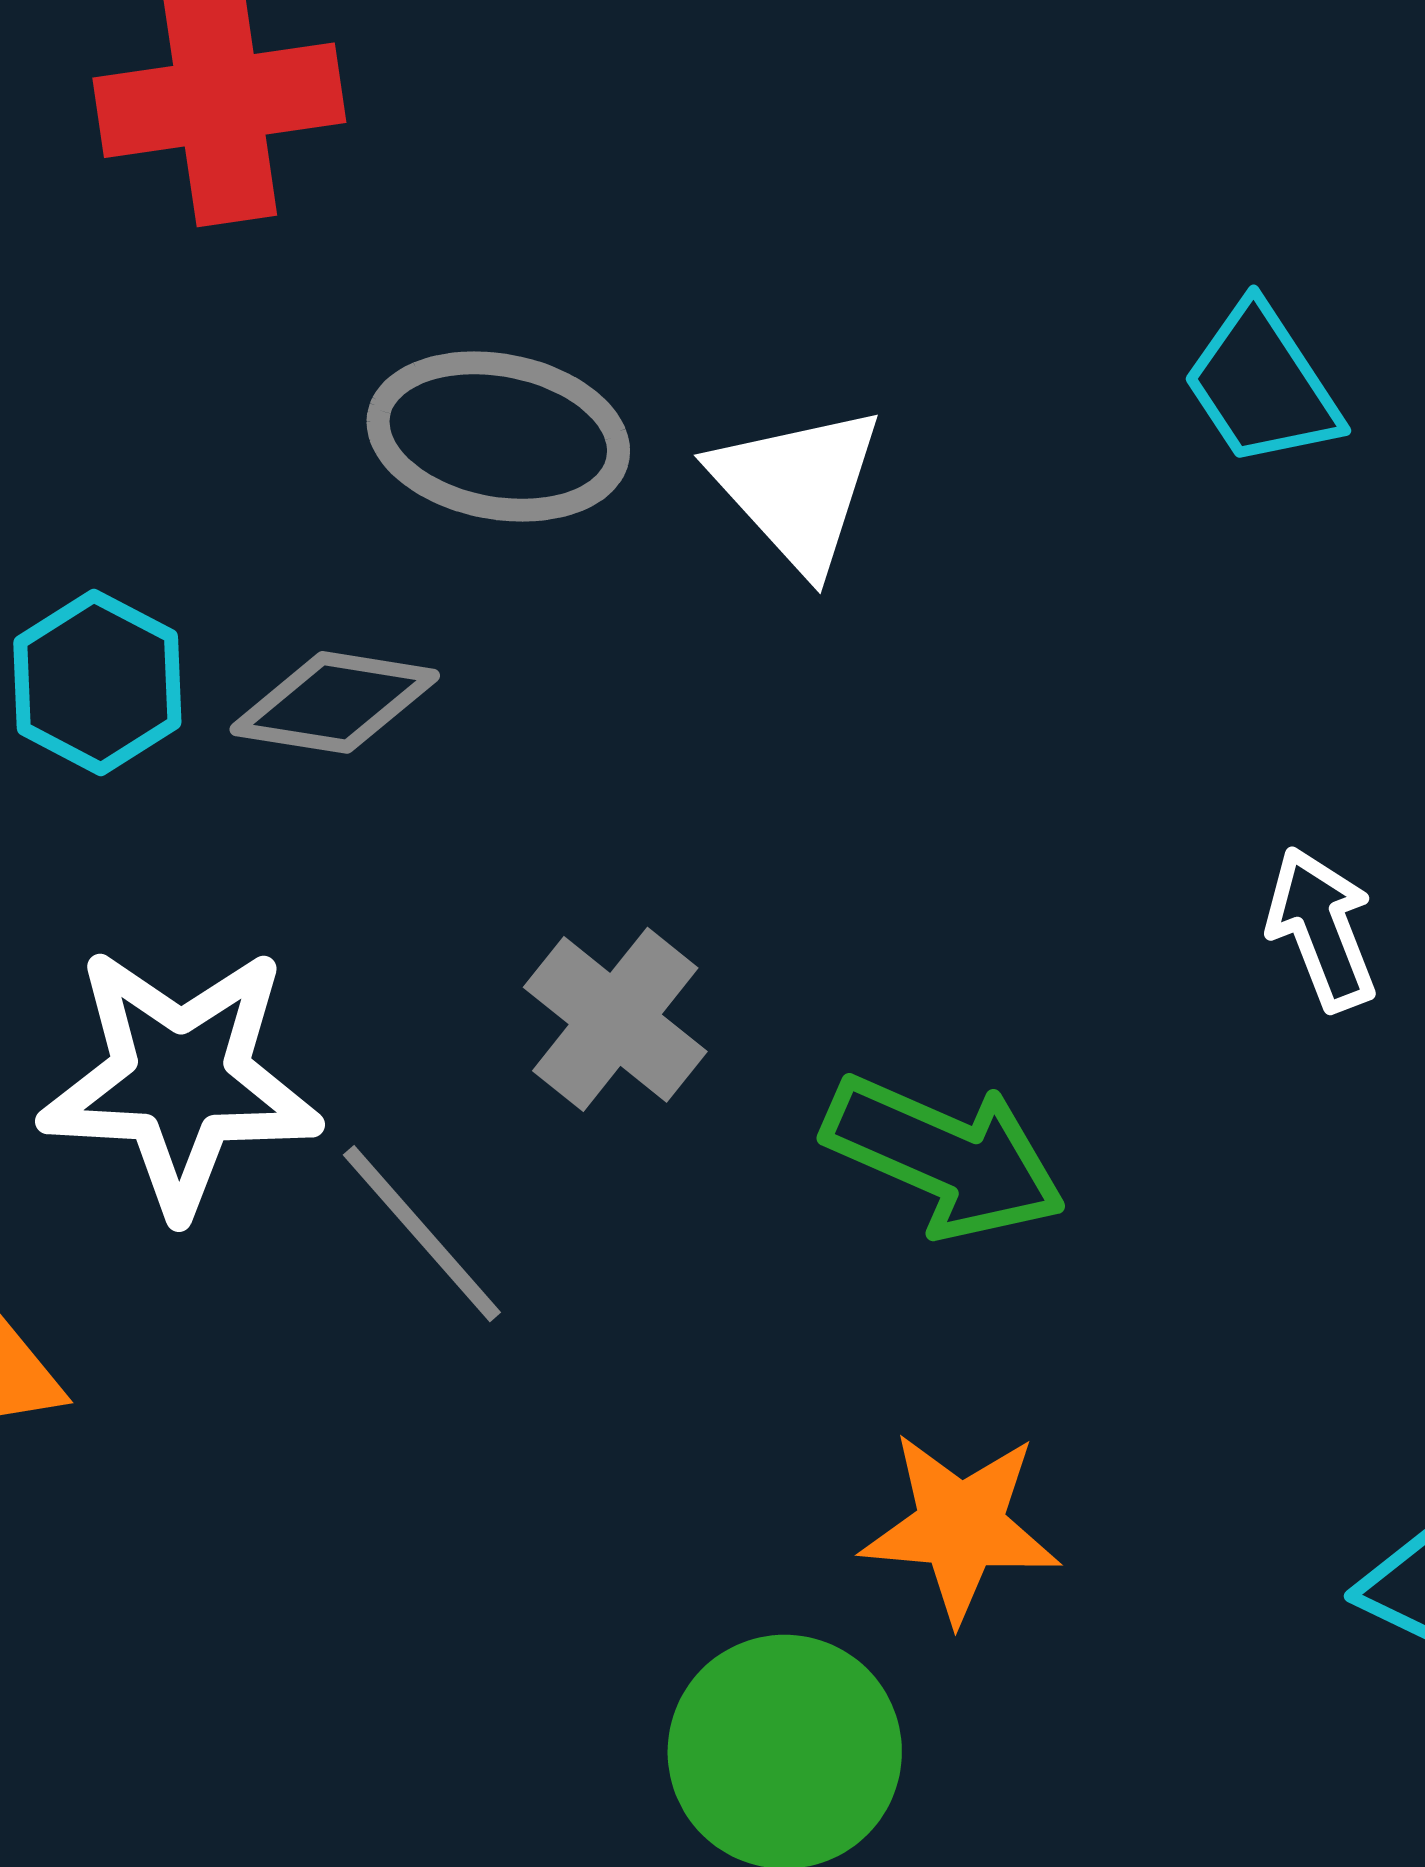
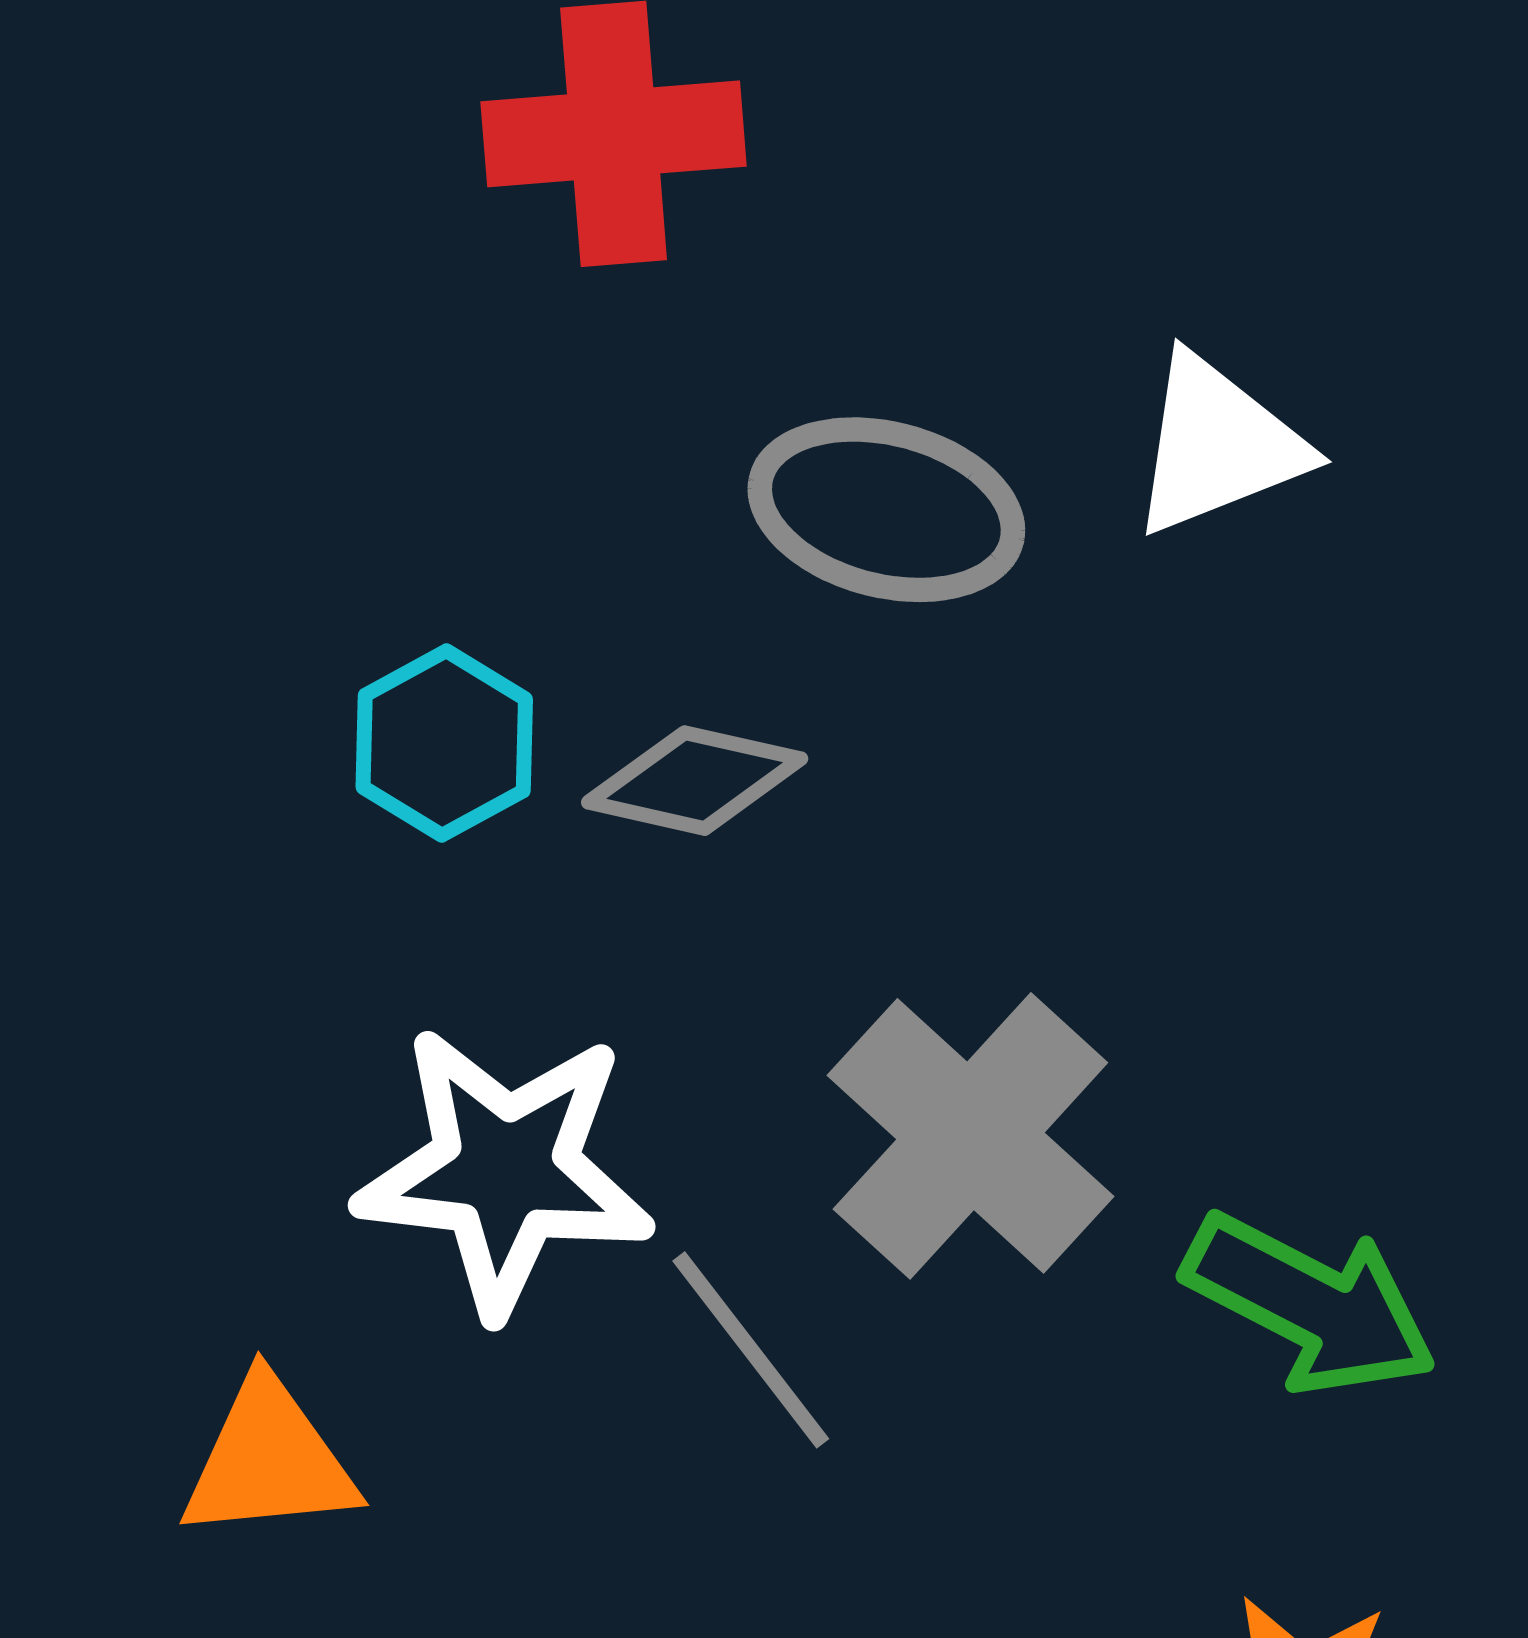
white triangle: (797, 488) -> (1218, 445), moved, turned 47
gray cross: (615, 1019) -> (970, 1136), size x1.5

